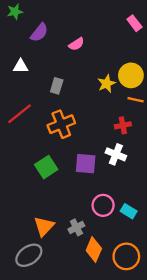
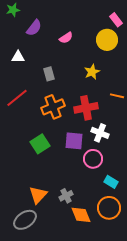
yellow circle: (131, 75) -> (107, 40), moved
gray rectangle: (57, 86) -> (49, 74), turned -32
orange line: (136, 100) -> (117, 96), moved
red cross: (123, 125) -> (86, 108), moved, size x1.6
pink circle: (103, 205) -> (93, 159), moved
orange diamond: (94, 249) -> (81, 215), turned -45
orange circle: (126, 256) -> (109, 208), moved

